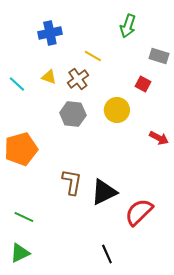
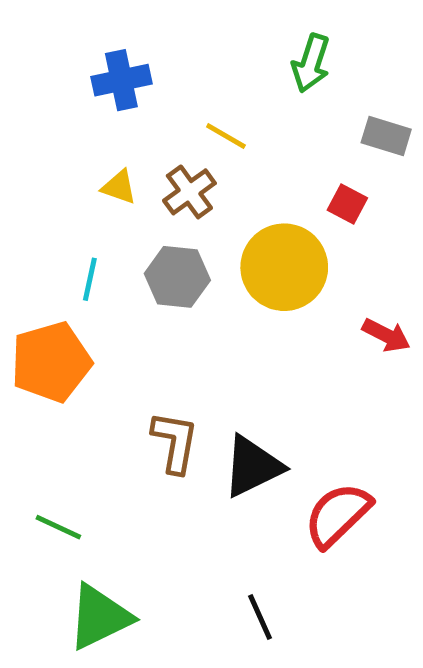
cyan line: (17, 84) -> (90, 279), moved, turned 60
yellow circle: (117, 110) -> (284, 267), size x1.4
green triangle: (20, 253) -> (100, 617), moved, size x1.4

